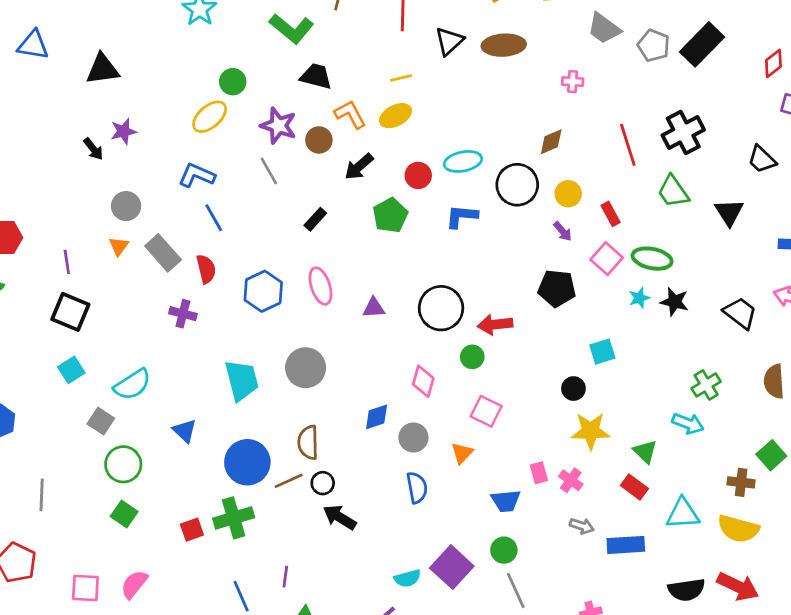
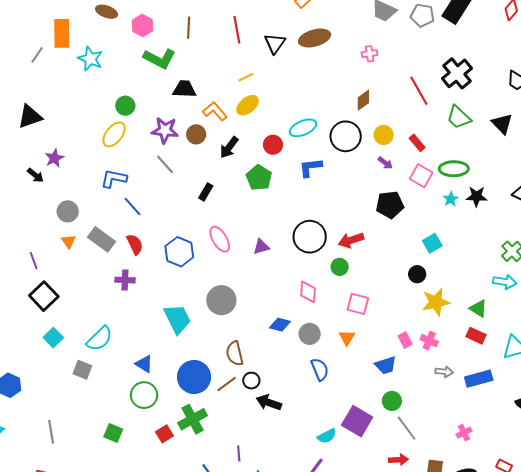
black square: (70, 312) -> (44, 296), turned 36
blue diamond: (377, 417) -> (280, 325), turned 45
green circle: (123, 464) -> (144, 395), moved

